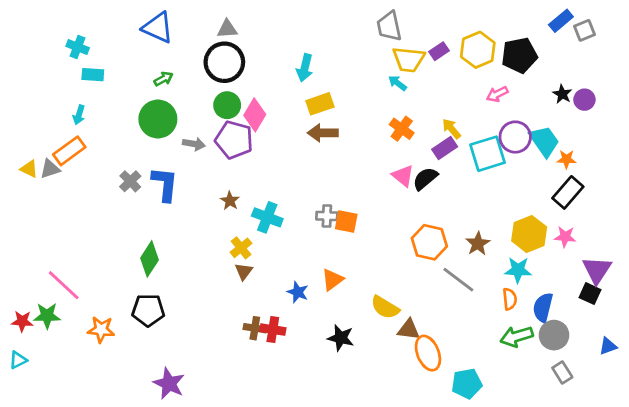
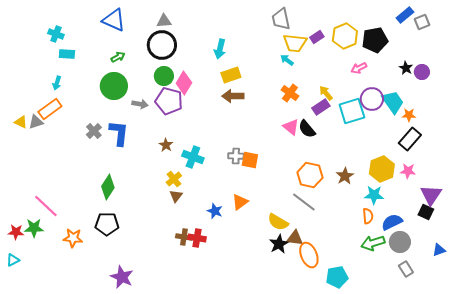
black semicircle: (425, 179) -> (307, 129), turned -90
gray line: (458, 280) -> (304, 202), moved
blue semicircle: (543, 307) -> (392, 222), turned 50
black star: (341, 338) -> (279, 244), moved, turned 30

